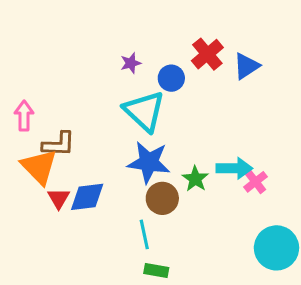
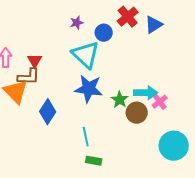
blue diamond: (87, 197) -> (48, 112), turned -50
red triangle: (59, 198) -> (35, 61), moved
brown circle: (162, 198) -> (137, 113), moved

